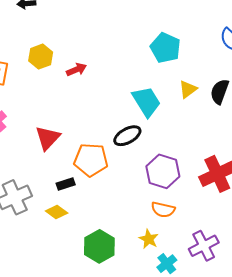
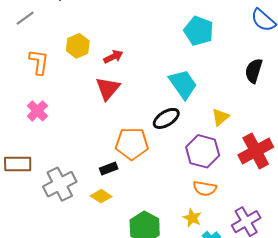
yellow triangle: (188, 89) -> (220, 117), moved
red triangle: (48, 138) -> (108, 88), moved

